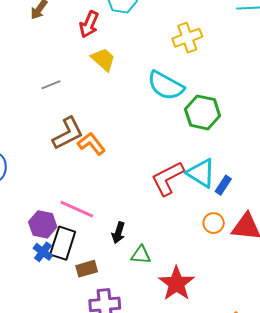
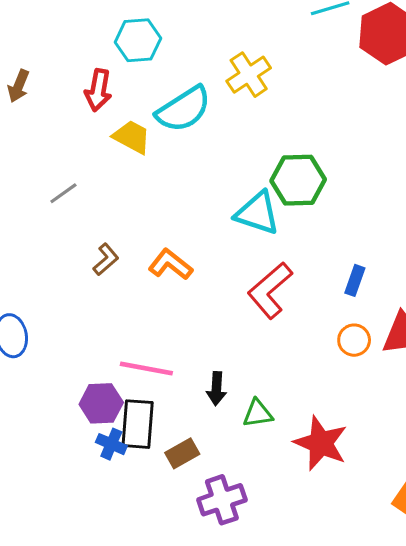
cyan semicircle: (166, 86) -> (184, 109), moved, turned -48
brown L-shape: (68, 133) -> (106, 259), size x0.6
orange L-shape: (91, 144) -> (170, 265), moved
cyan triangle: (201, 173) -> (257, 213), moved

